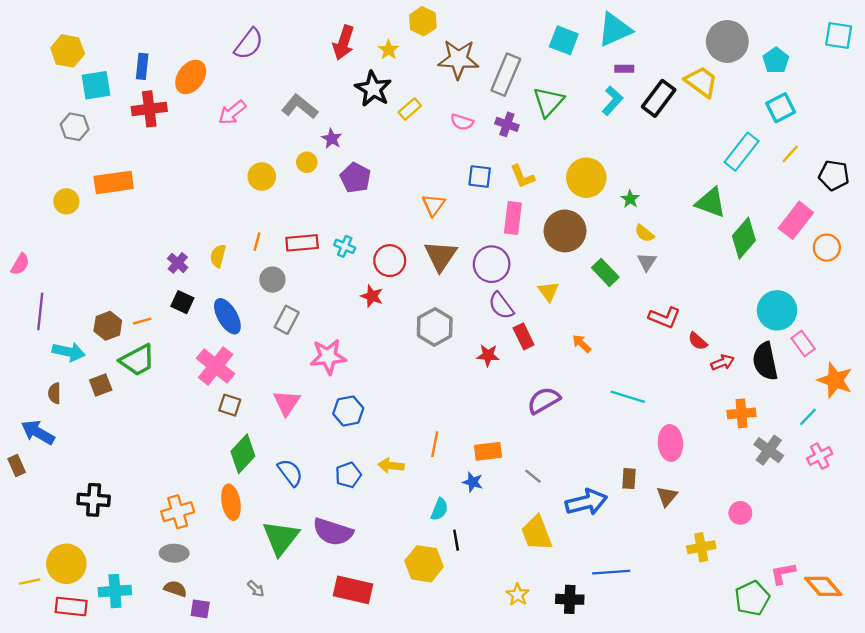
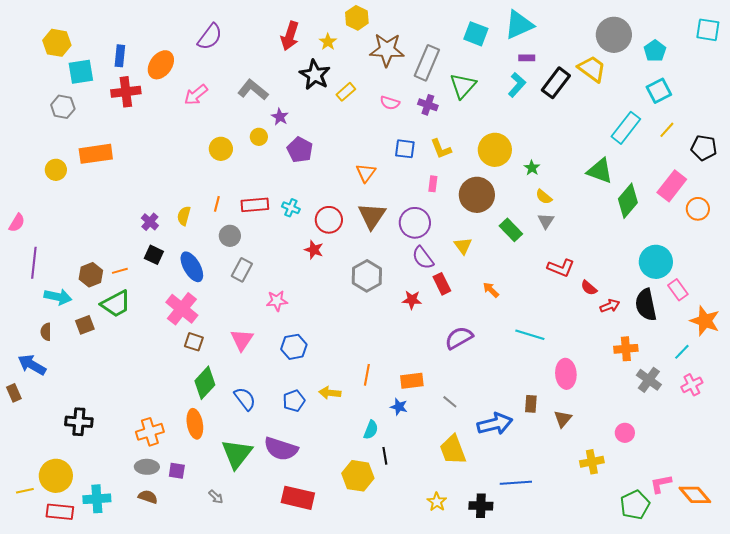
pink rectangle: (513, 218) -> (433, 184), size x0.6
pink star: (328, 357) -> (277, 301), size x0.7
purple square: (200, 609) -> (177, 471), moved

